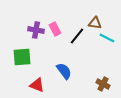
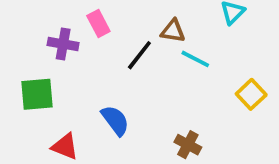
pink rectangle: (55, 29) -> (98, 24), moved

